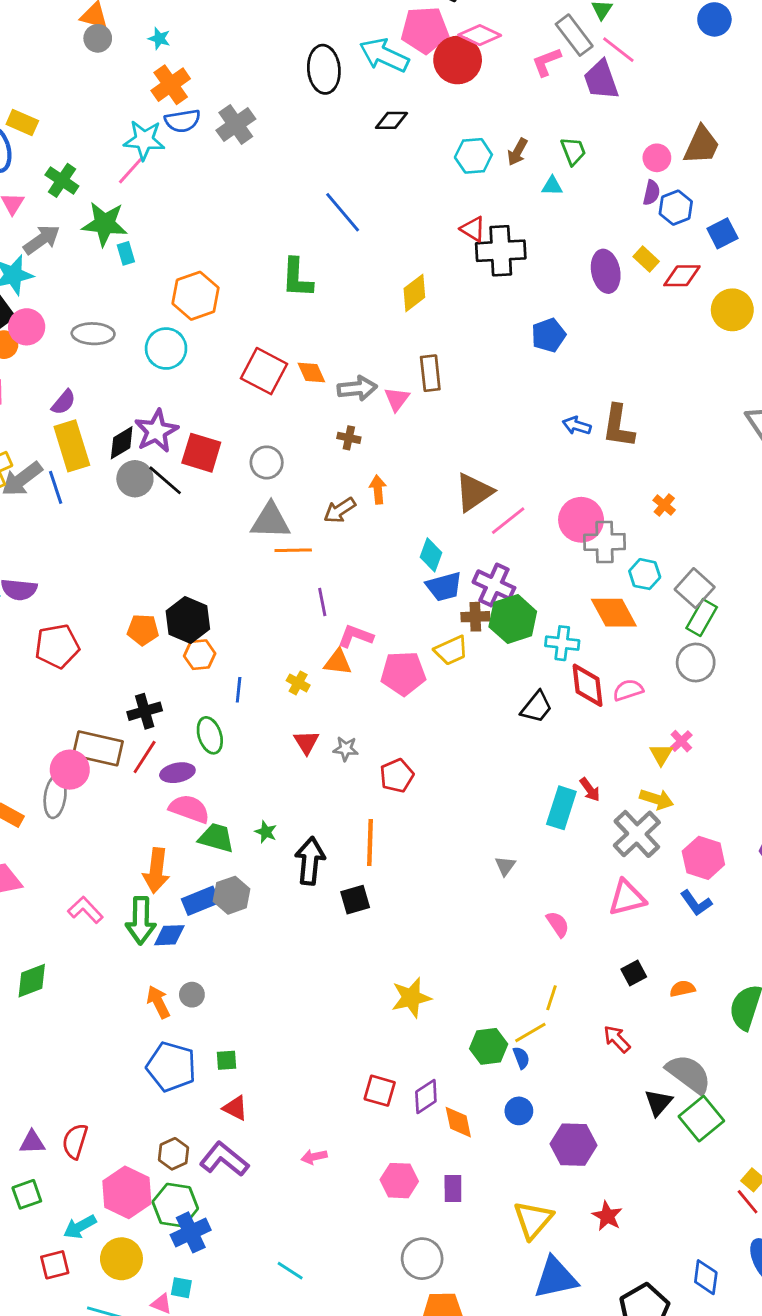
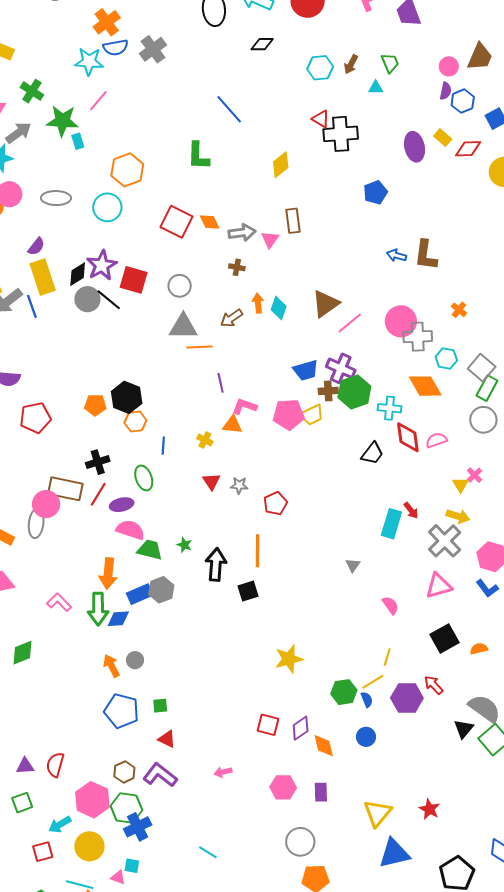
pink line: (131, 170) -> (98, 101), moved
cyan diamond: (431, 555) -> (279, 308), moved
pink pentagon: (403, 673) -> (289, 414), moved
black square: (634, 973) -> (445, 638), size x1.6
purple hexagon: (573, 1145) -> (407, 698), moved

